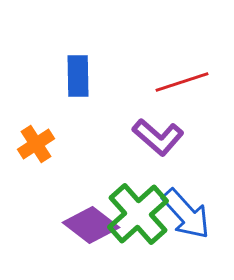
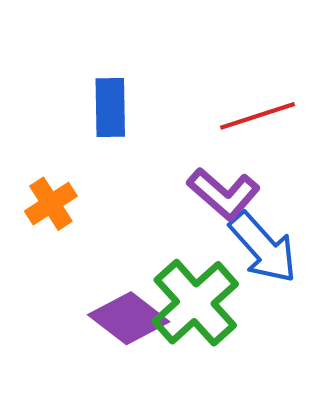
blue arrow: (186, 214) -> (263, 248), moved

